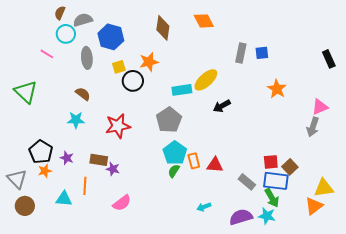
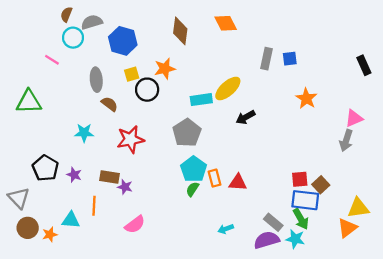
gray ellipse: (87, 58) -> (96, 80), moved
green triangle: (26, 92) -> (29, 102), turned -45
brown semicircle: (83, 94) -> (109, 104), moved
orange star: (45, 171) -> (50, 234), moved
gray rectangle: (247, 182) -> (273, 222), moved

